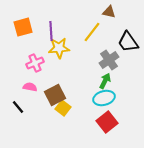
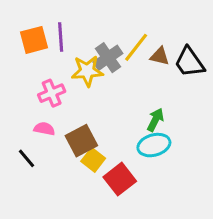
brown triangle: (109, 12) -> (160, 56), moved
purple line: (51, 31) -> (61, 37), moved
gray cross: (109, 60) -> (108, 58), moved
red square: (107, 122) -> (120, 179), moved

